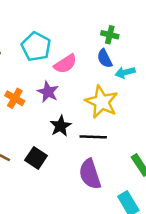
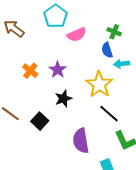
cyan pentagon: (36, 47) -> (56, 16), moved
pink semicircle: (65, 64) -> (77, 35), moved
black line: (93, 137) -> (109, 114), moved, turned 30

